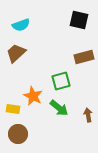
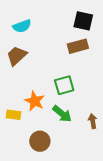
brown rectangle: (84, 57) -> (78, 46), moved
brown circle: (18, 134) -> (40, 141), moved

